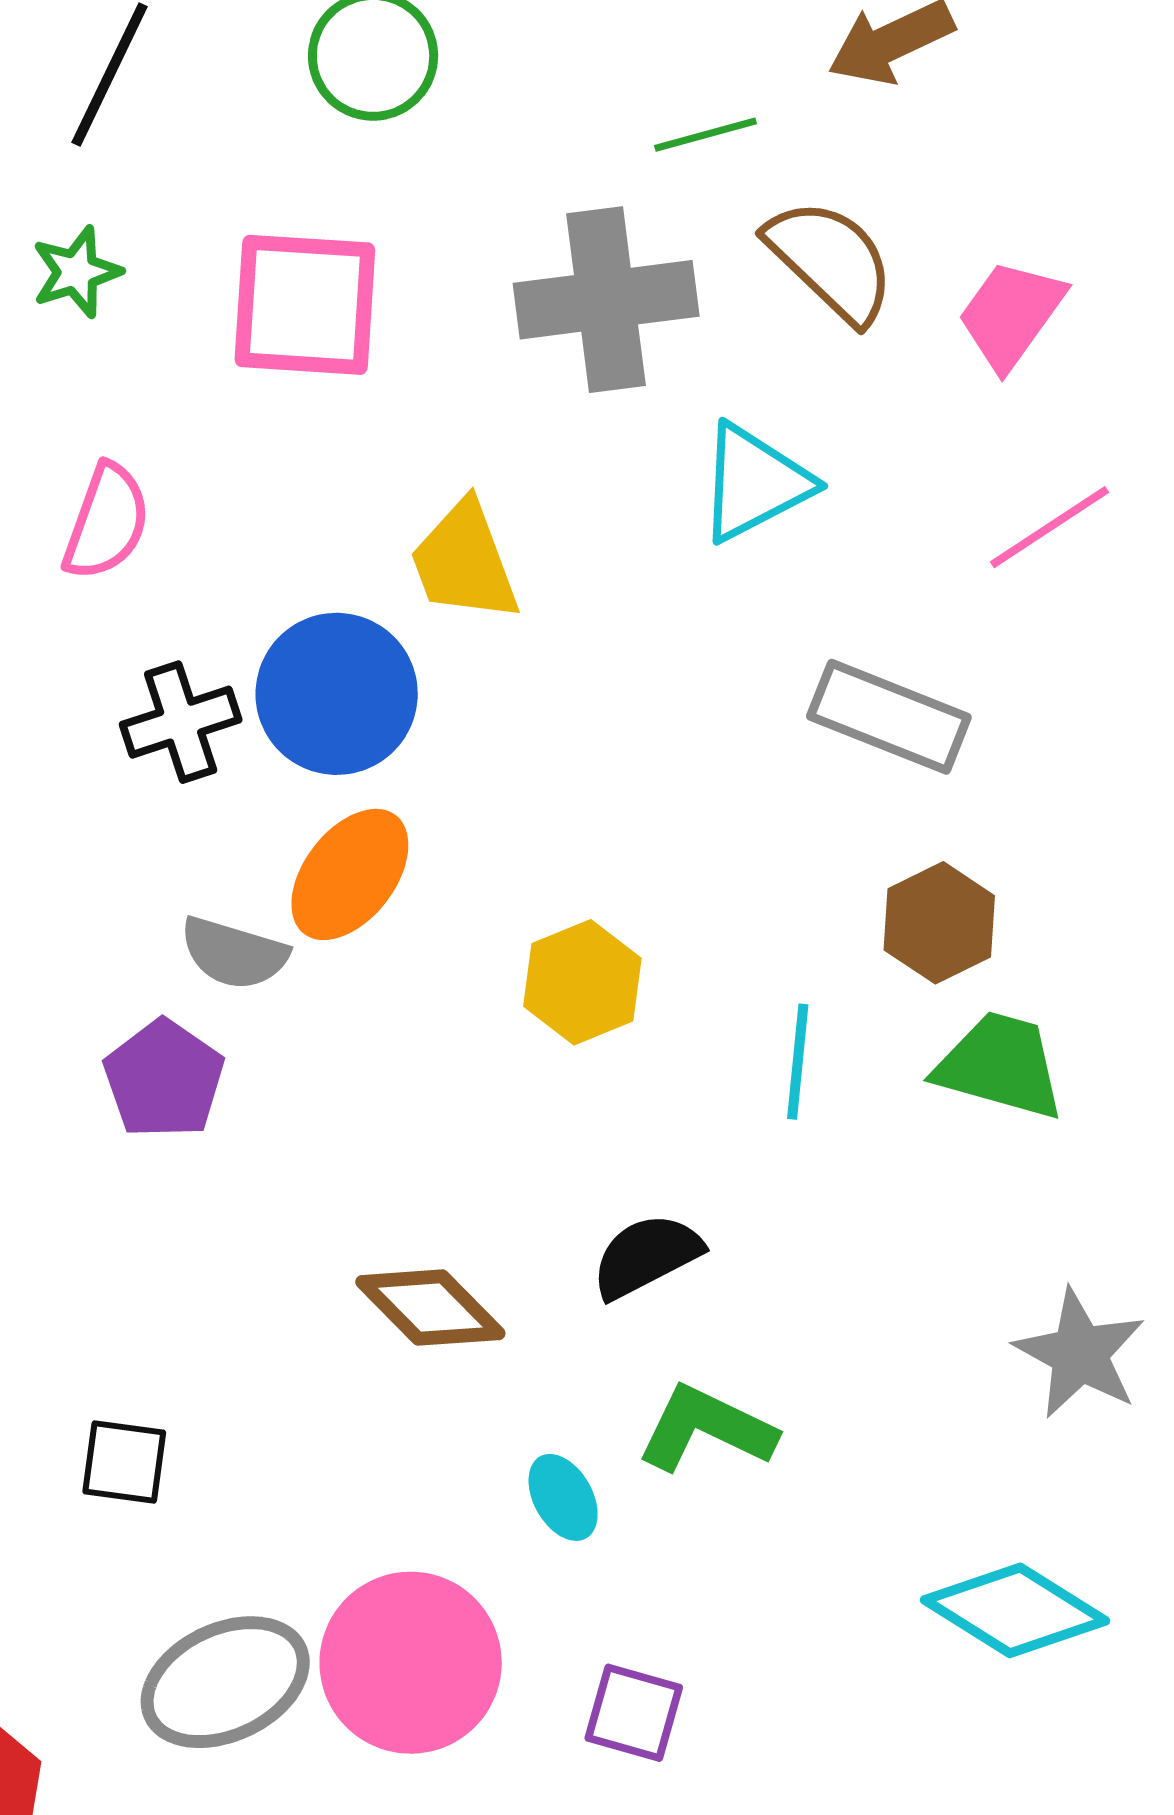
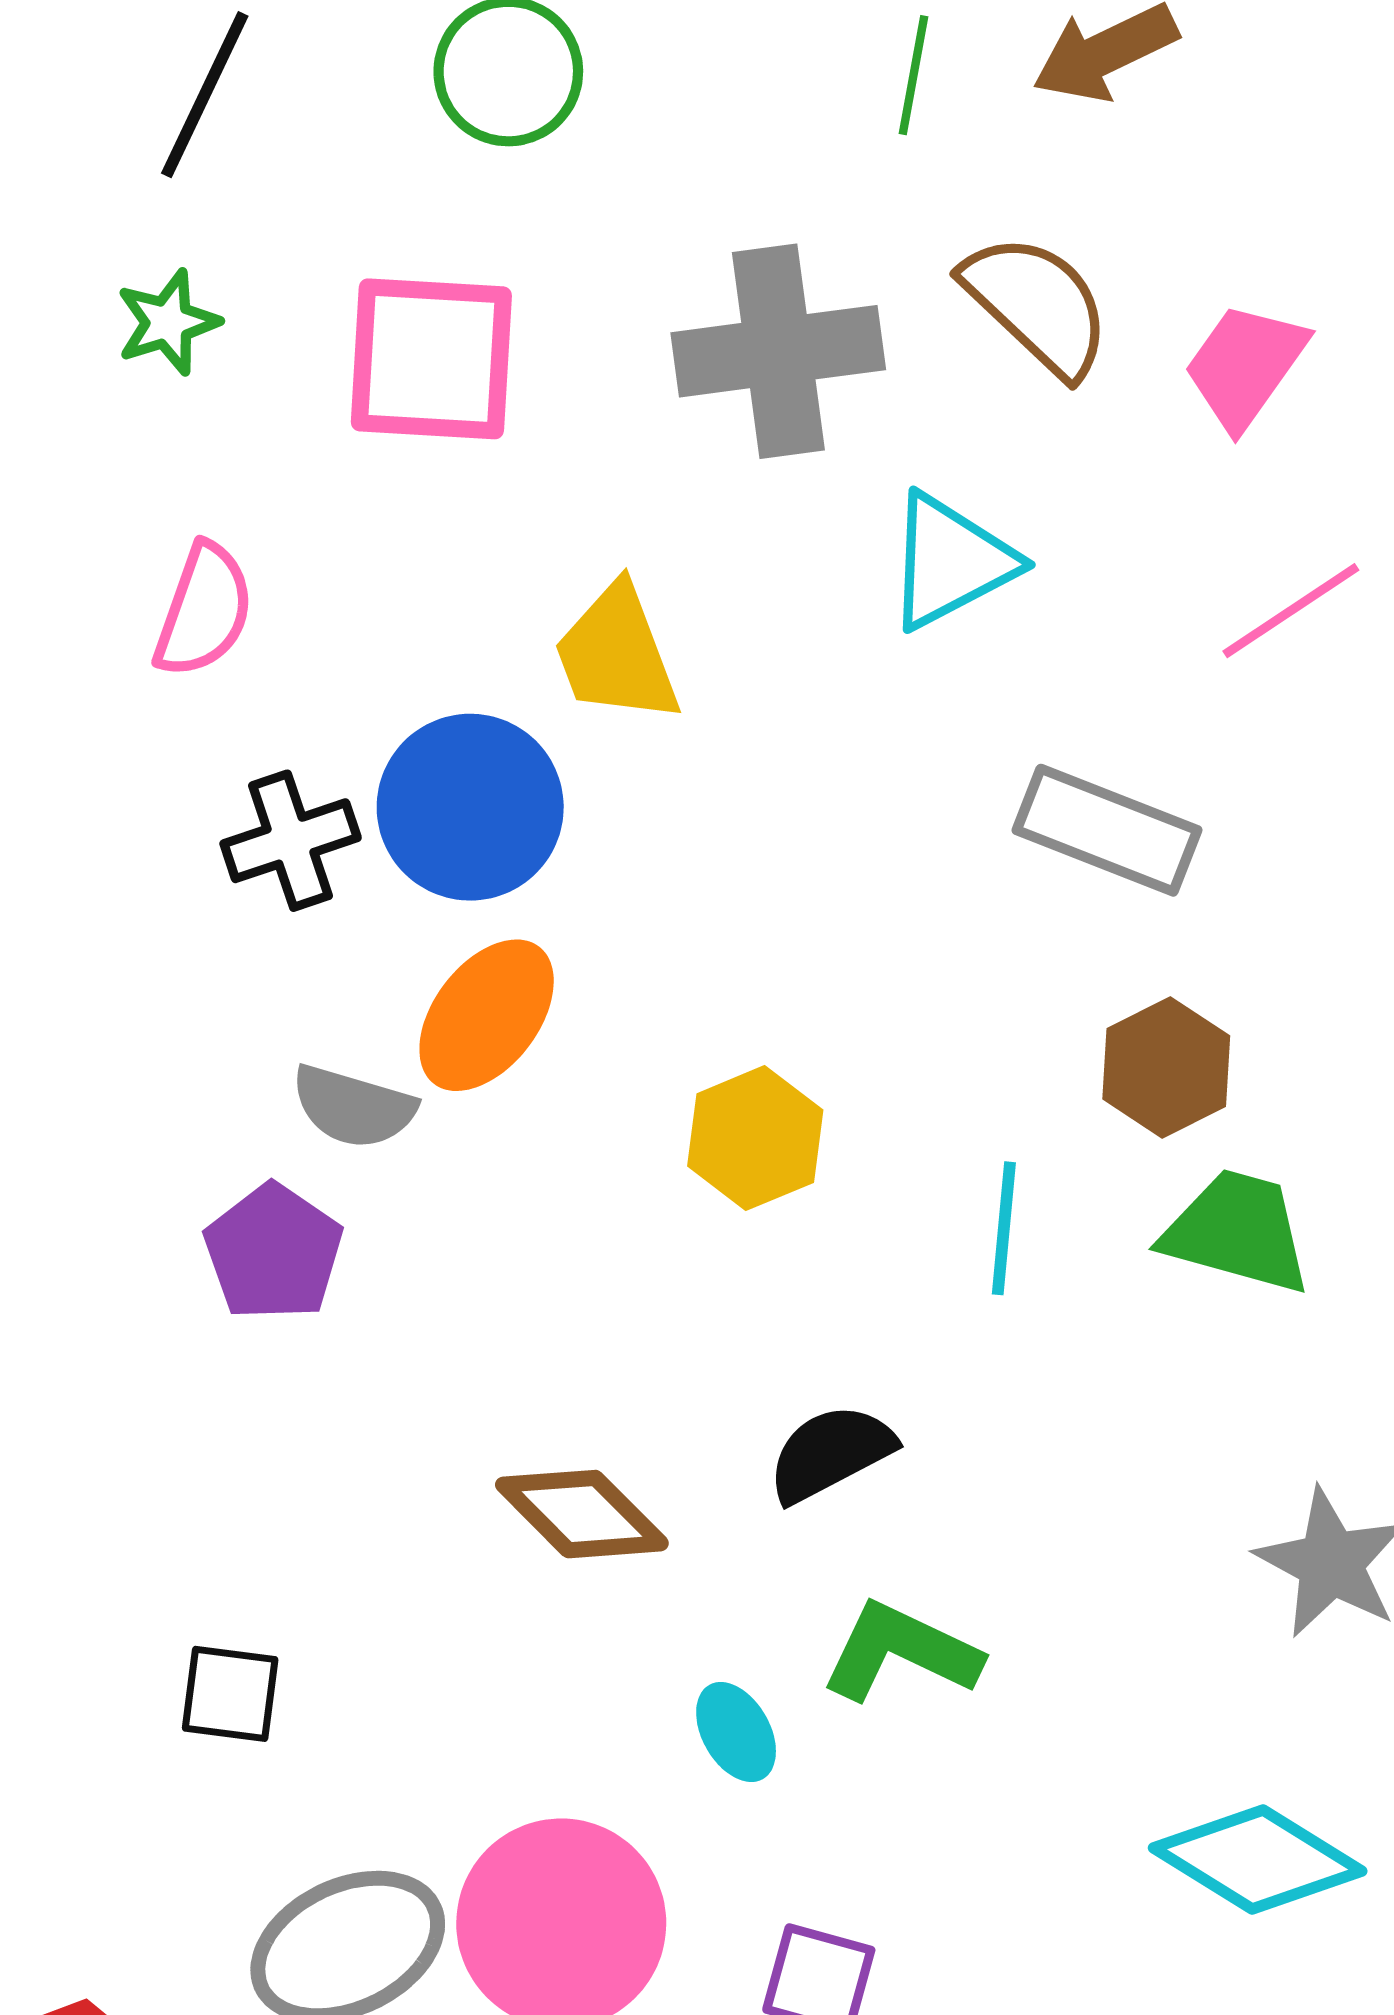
green line: (705, 135) -> (913, 75), moved, turned -64

